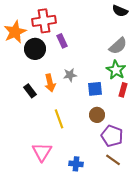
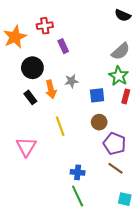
red cross: (44, 21) -> (45, 26), size x0.7
black circle: (35, 49) -> (32, 68), moved
pink triangle: (42, 152) -> (26, 147), moved

